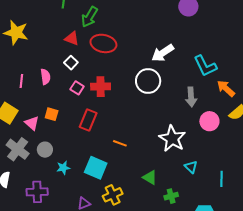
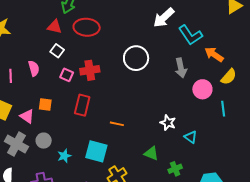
white arrow: (163, 53) -> (164, 18), moved
white star: (172, 139) -> (168, 123), moved, size x0.6
cyan line: (221, 179) -> (223, 109), moved

